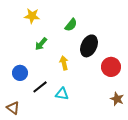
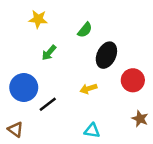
yellow arrow: (64, 63) -> (88, 89), moved, turned -96
blue circle: (20, 73) -> (24, 87), size x1.5
cyan triangle: (62, 94) -> (92, 131), moved

